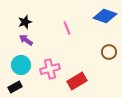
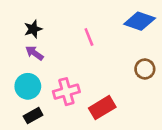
black rectangle: (15, 87) -> (33, 116), moved

